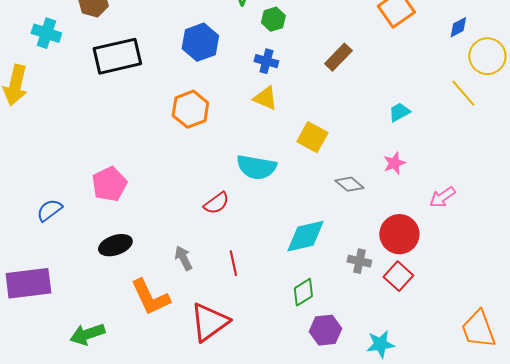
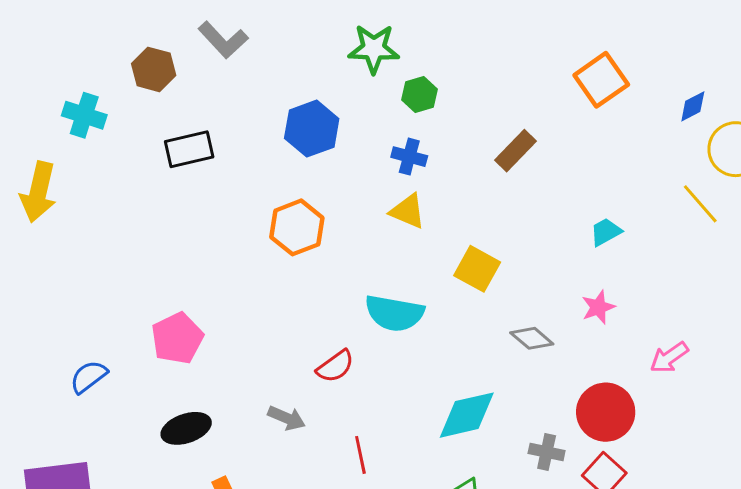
black rectangle: (117, 56) -> (189, 149), size x0.7
gray arrow: (183, 258) -> (287, 418), moved, turned 140

